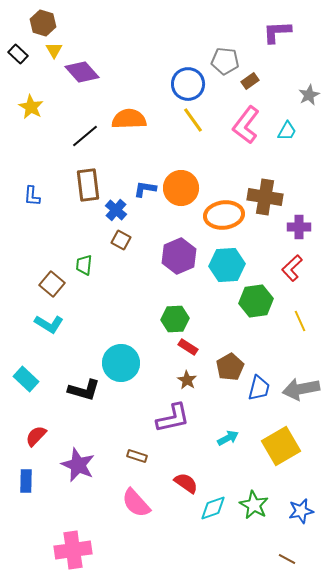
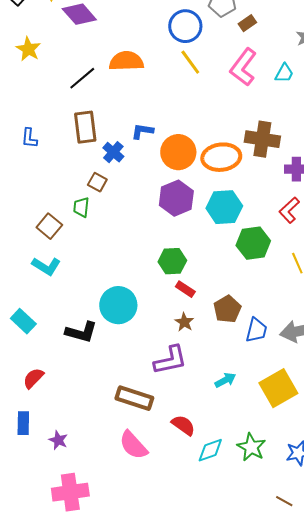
orange circle: (181, 188) -> (178, 152), moved
brown square: (121, 240) -> (97, 182), moved
brown rectangle: (137, 456) -> (134, 398), size x1.8
purple star: (78, 465) -> (58, 440), moved, size x0.6

